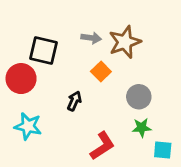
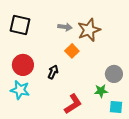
black square: (43, 50) -> (20, 25), moved
red circle: (21, 79) -> (23, 65), moved
gray circle: (139, 97) -> (114, 74), moved

